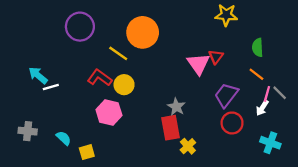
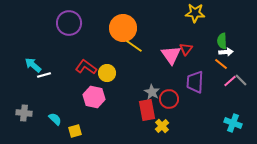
yellow line: (118, 53) -> (134, 46), moved
pink line: (267, 94) -> (230, 81), turned 32
purple trapezoid: (226, 95) -> (195, 82), turned -35
white arrow: (262, 108) -> (226, 52), moved, turned -128
red circle: (232, 123) -> (169, 99), moved

